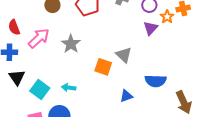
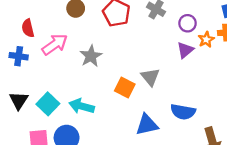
black triangle: (17, 77) -> (19, 100), moved
cyan arrow: (69, 88) -> (82, 106), size x1.5
blue triangle: (126, 96) -> (147, 125), size x1.5

